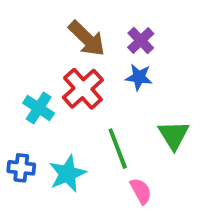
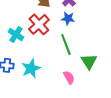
green triangle: (174, 135) -> (89, 61), moved
green line: (118, 149) -> (66, 44), moved

